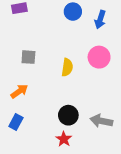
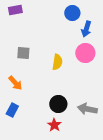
blue circle: (73, 12) -> (72, 13), moved
blue arrow: (100, 20) -> (86, 29), moved
orange arrow: (19, 91) -> (15, 83), turned 84

